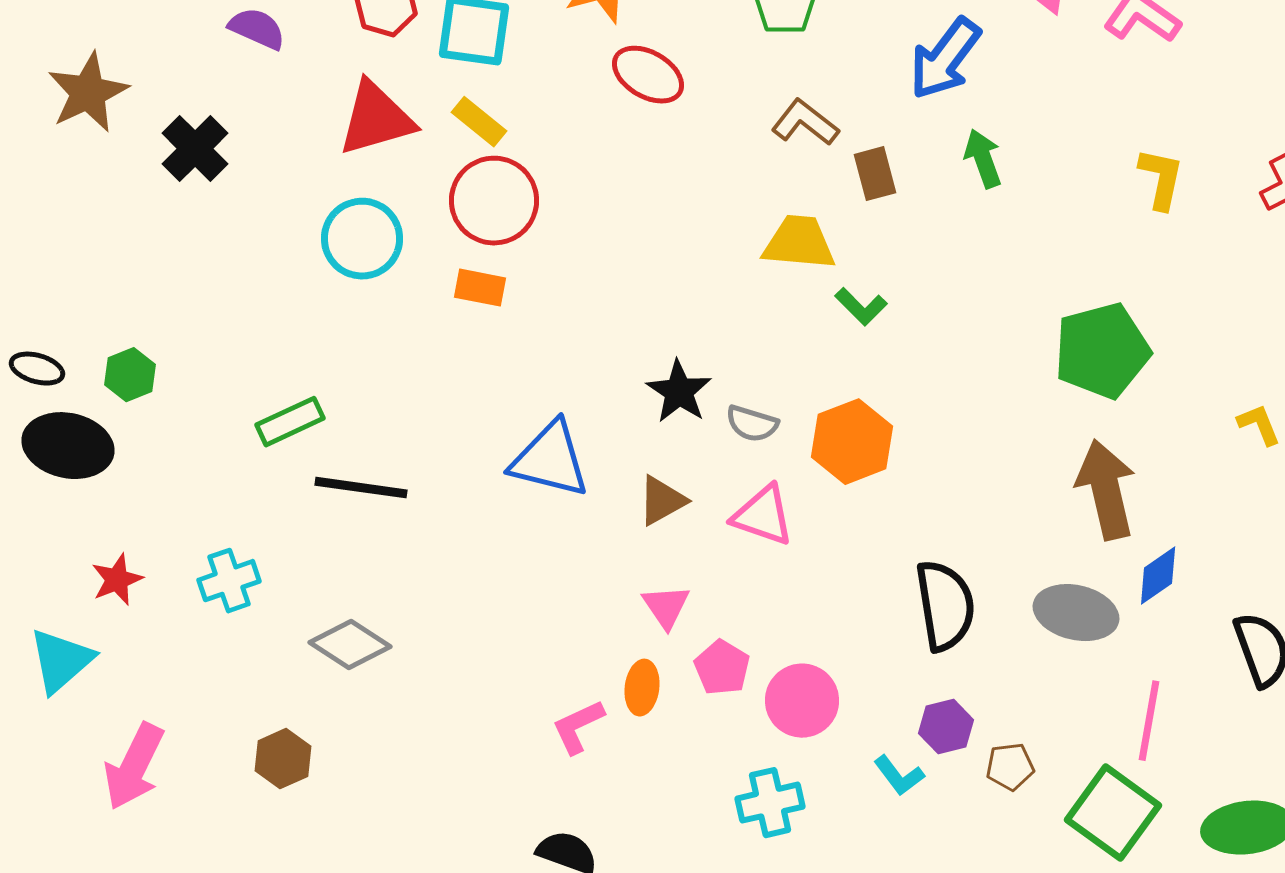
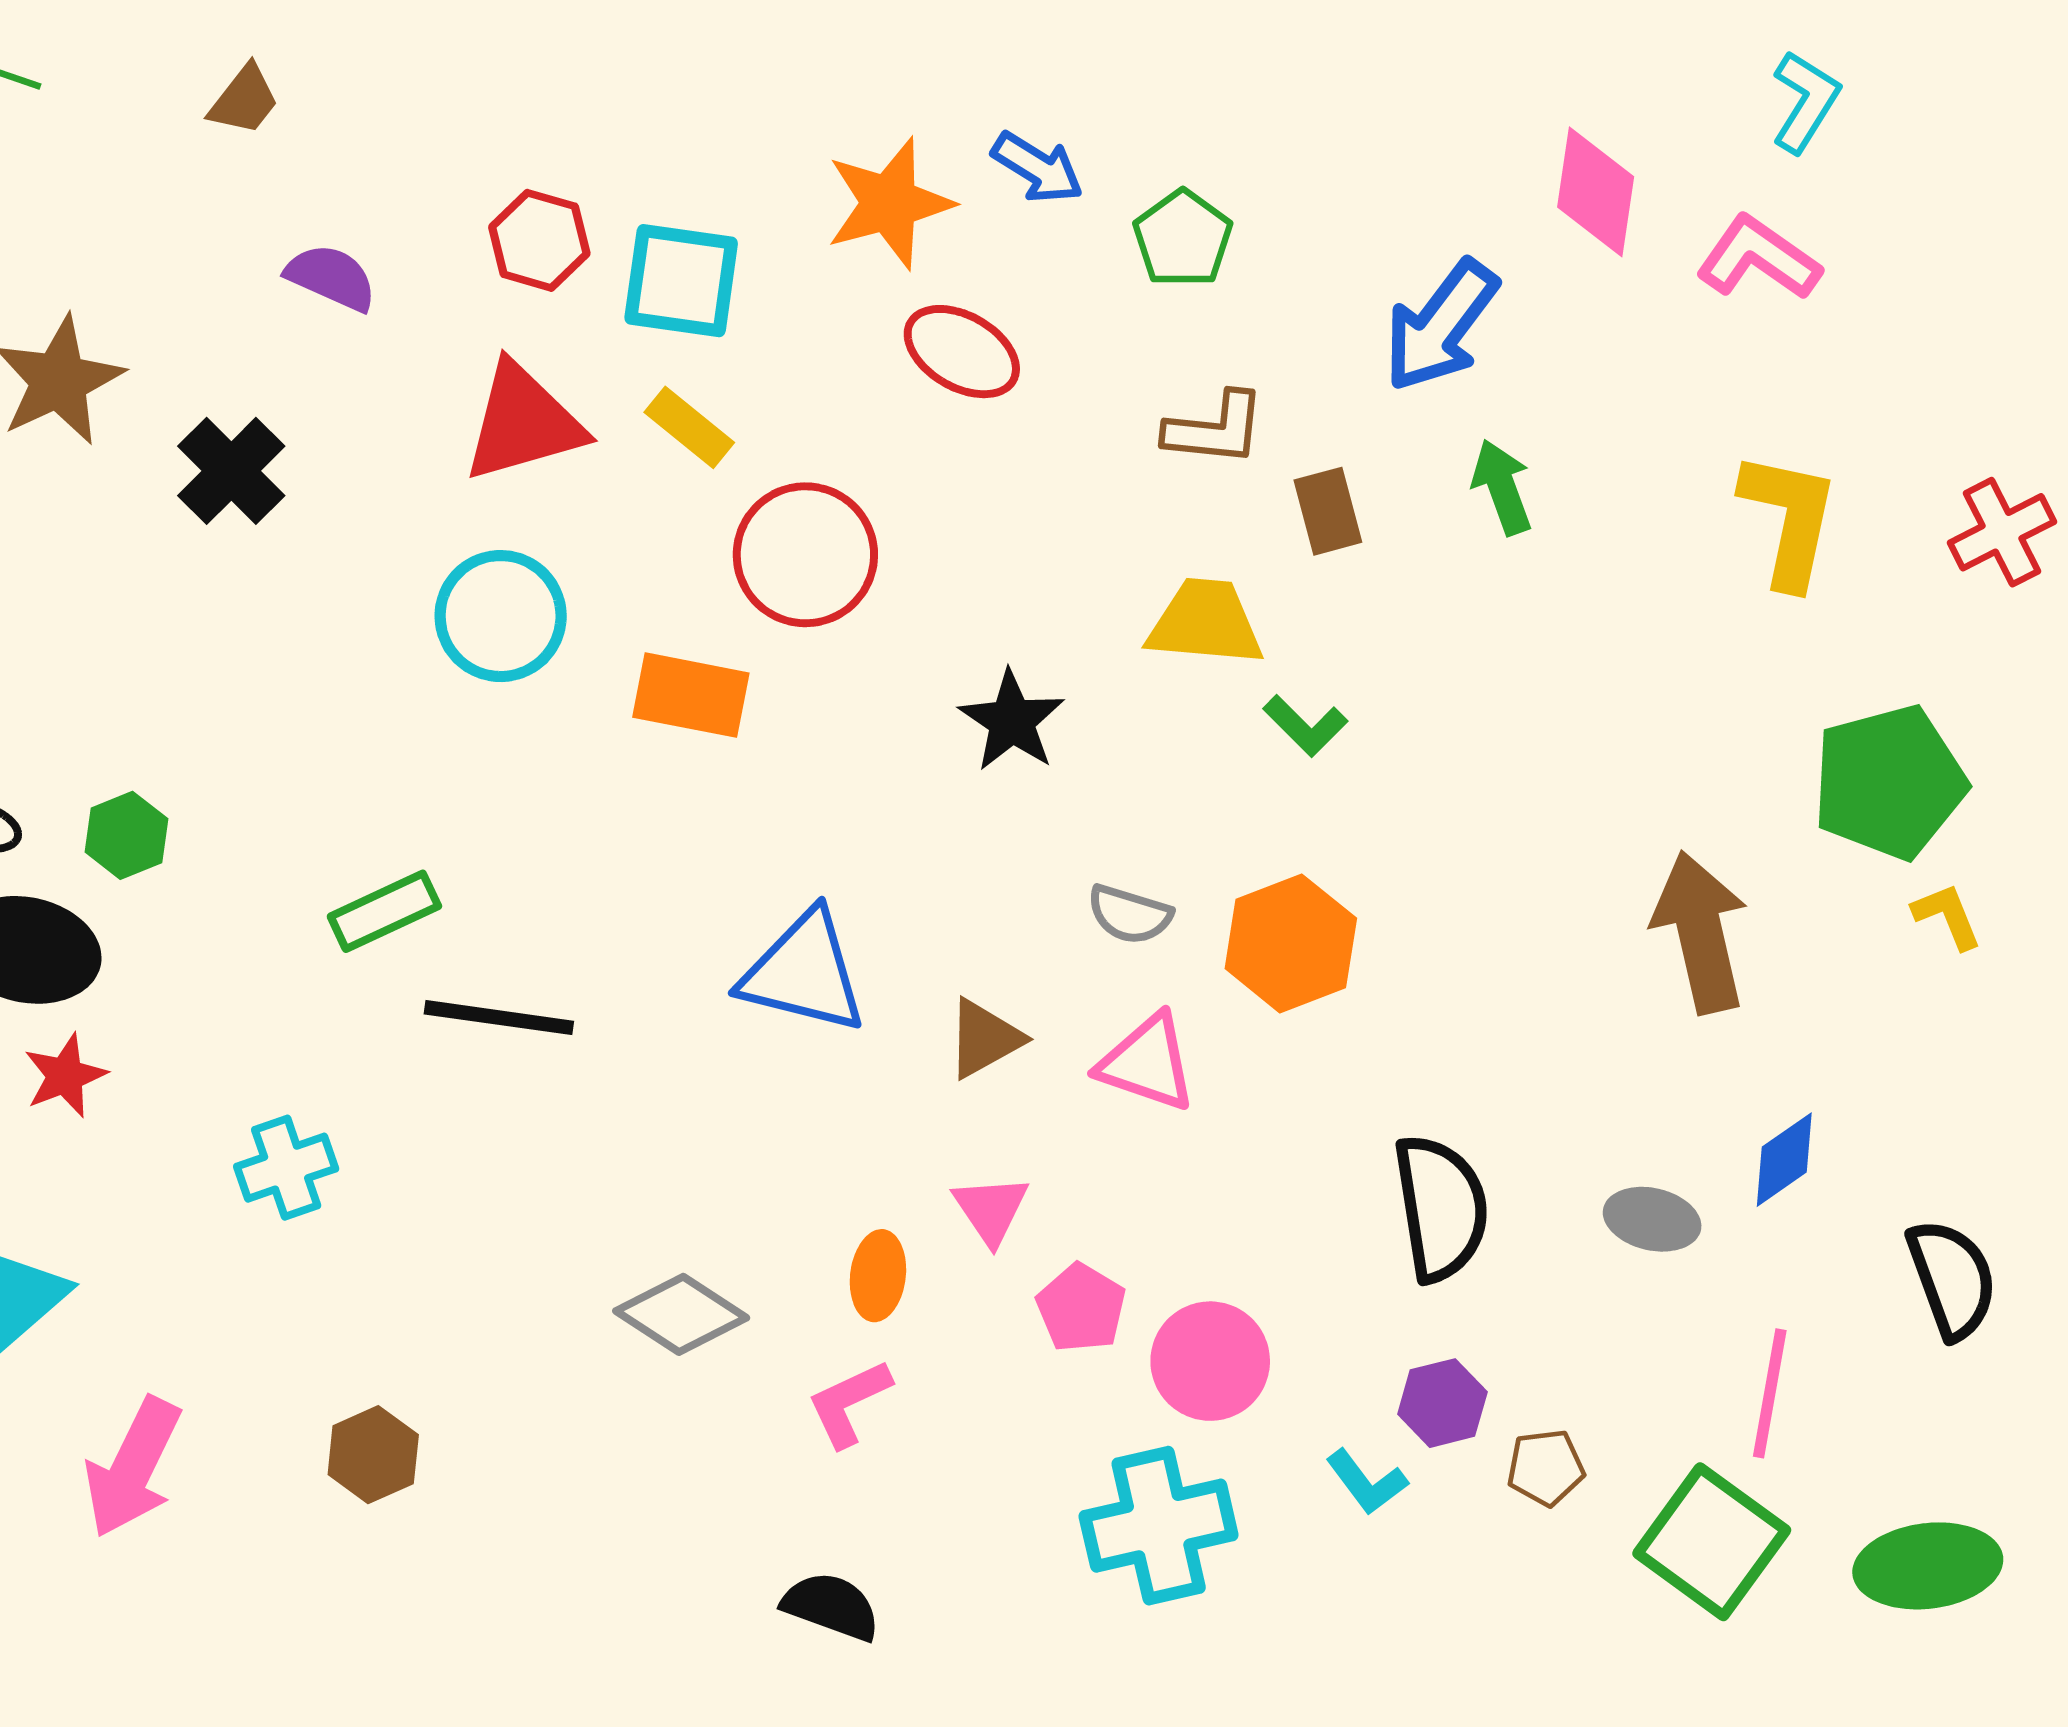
brown L-shape: (805, 123) -> (1215, 429), turned 148
yellow L-shape: (1161, 179) -> (1789, 519), size x1.4
red circle: (494, 201) -> (805, 555), moved
orange rectangle: (480, 288) -> (691, 695), size x1.4
green pentagon: (1102, 351) -> (1889, 782), moved
black star: (679, 392) -> (1012, 721), moved
brown arrow: (1106, 490) -> (1700, 932), moved
red star: (117, 580) -> (65, 1076), moved
gray ellipse: (1076, 613) -> (1652, 1219), size x0.7
gray diamond: (350, 645) -> (681, 1314), moved
orange ellipse: (642, 688) -> (878, 1276), moved
cyan cross: (770, 803) -> (1159, 1526), size x1.4

